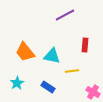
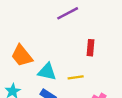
cyan triangle: (52, 56) -> (47, 72), moved

